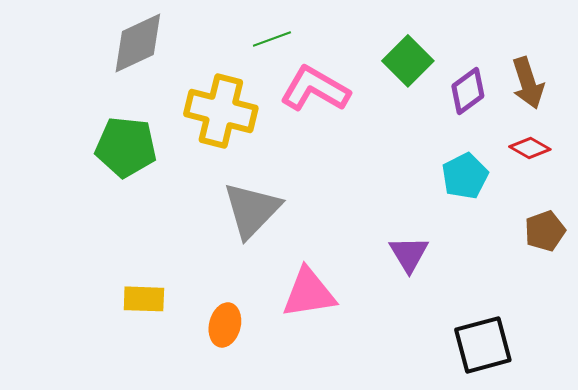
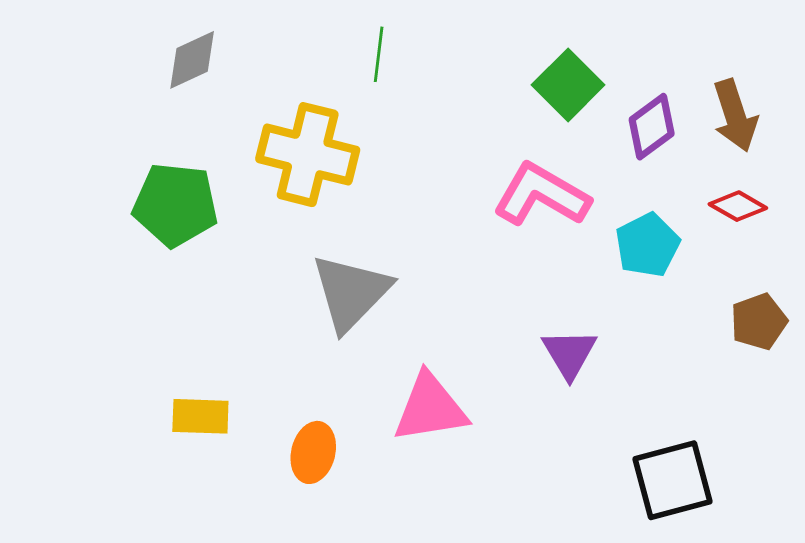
green line: (272, 39) -> (379, 54), turned -63
gray diamond: (138, 43) -> (192, 60), size x0.7
pink L-shape: (315, 89) -> (542, 195), moved

